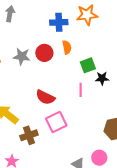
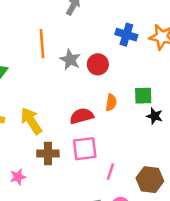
orange semicircle: (67, 47) -> (111, 102), moved
pink line: (81, 90) -> (110, 172), moved
red semicircle: (45, 97) -> (82, 116), turned 120

